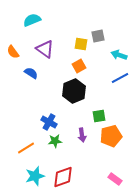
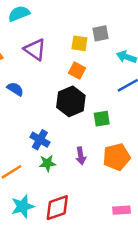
orange square: (79, 66) -> (77, 70), turned -32
blue semicircle: (31, 73) -> (15, 89), moved
green square: (99, 116) -> (102, 119), moved
pink rectangle: (115, 179) -> (122, 210), turned -40

